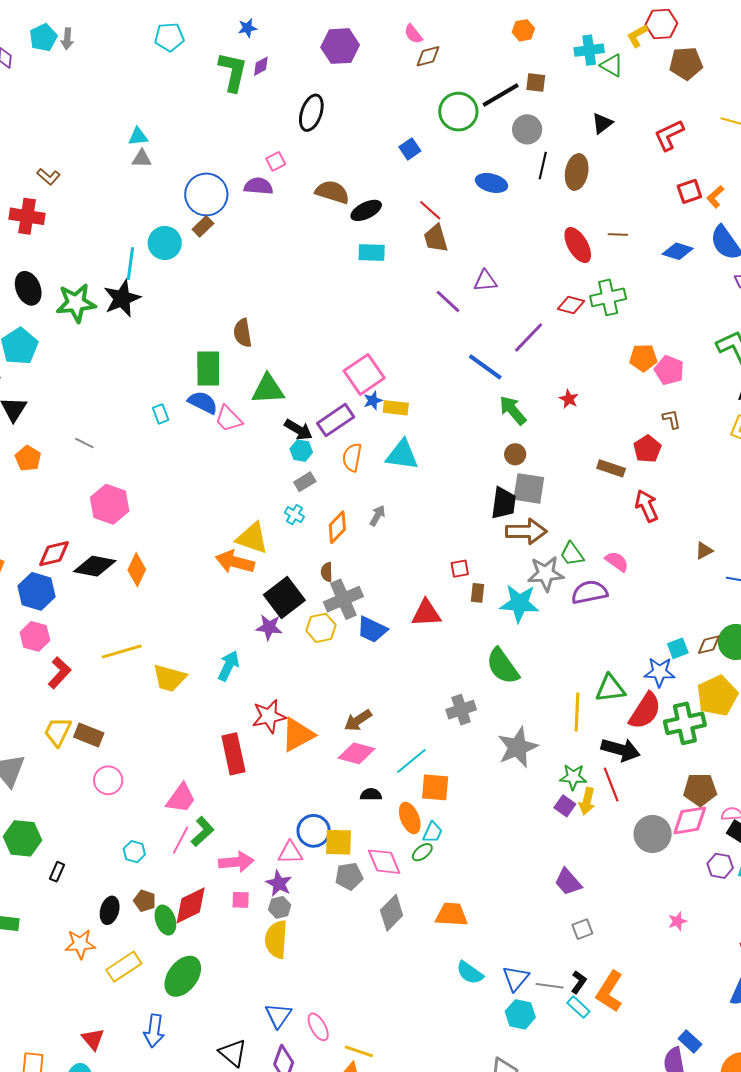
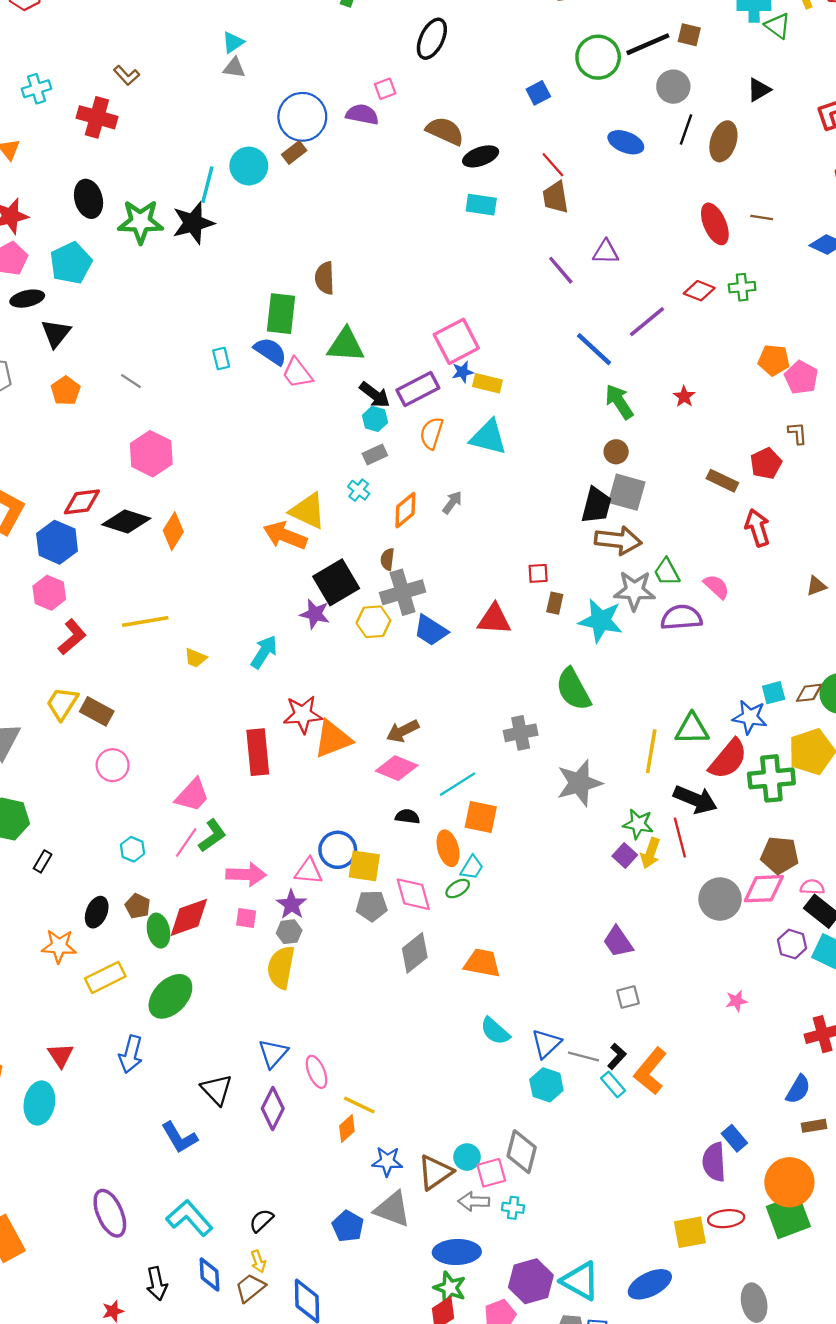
cyan triangle: (138, 137) -> (233, 42), turned -35
green cross: (608, 297) -> (742, 287), size x0.7
yellow trapezoid: (169, 678) -> (196, 658), size x0.6

